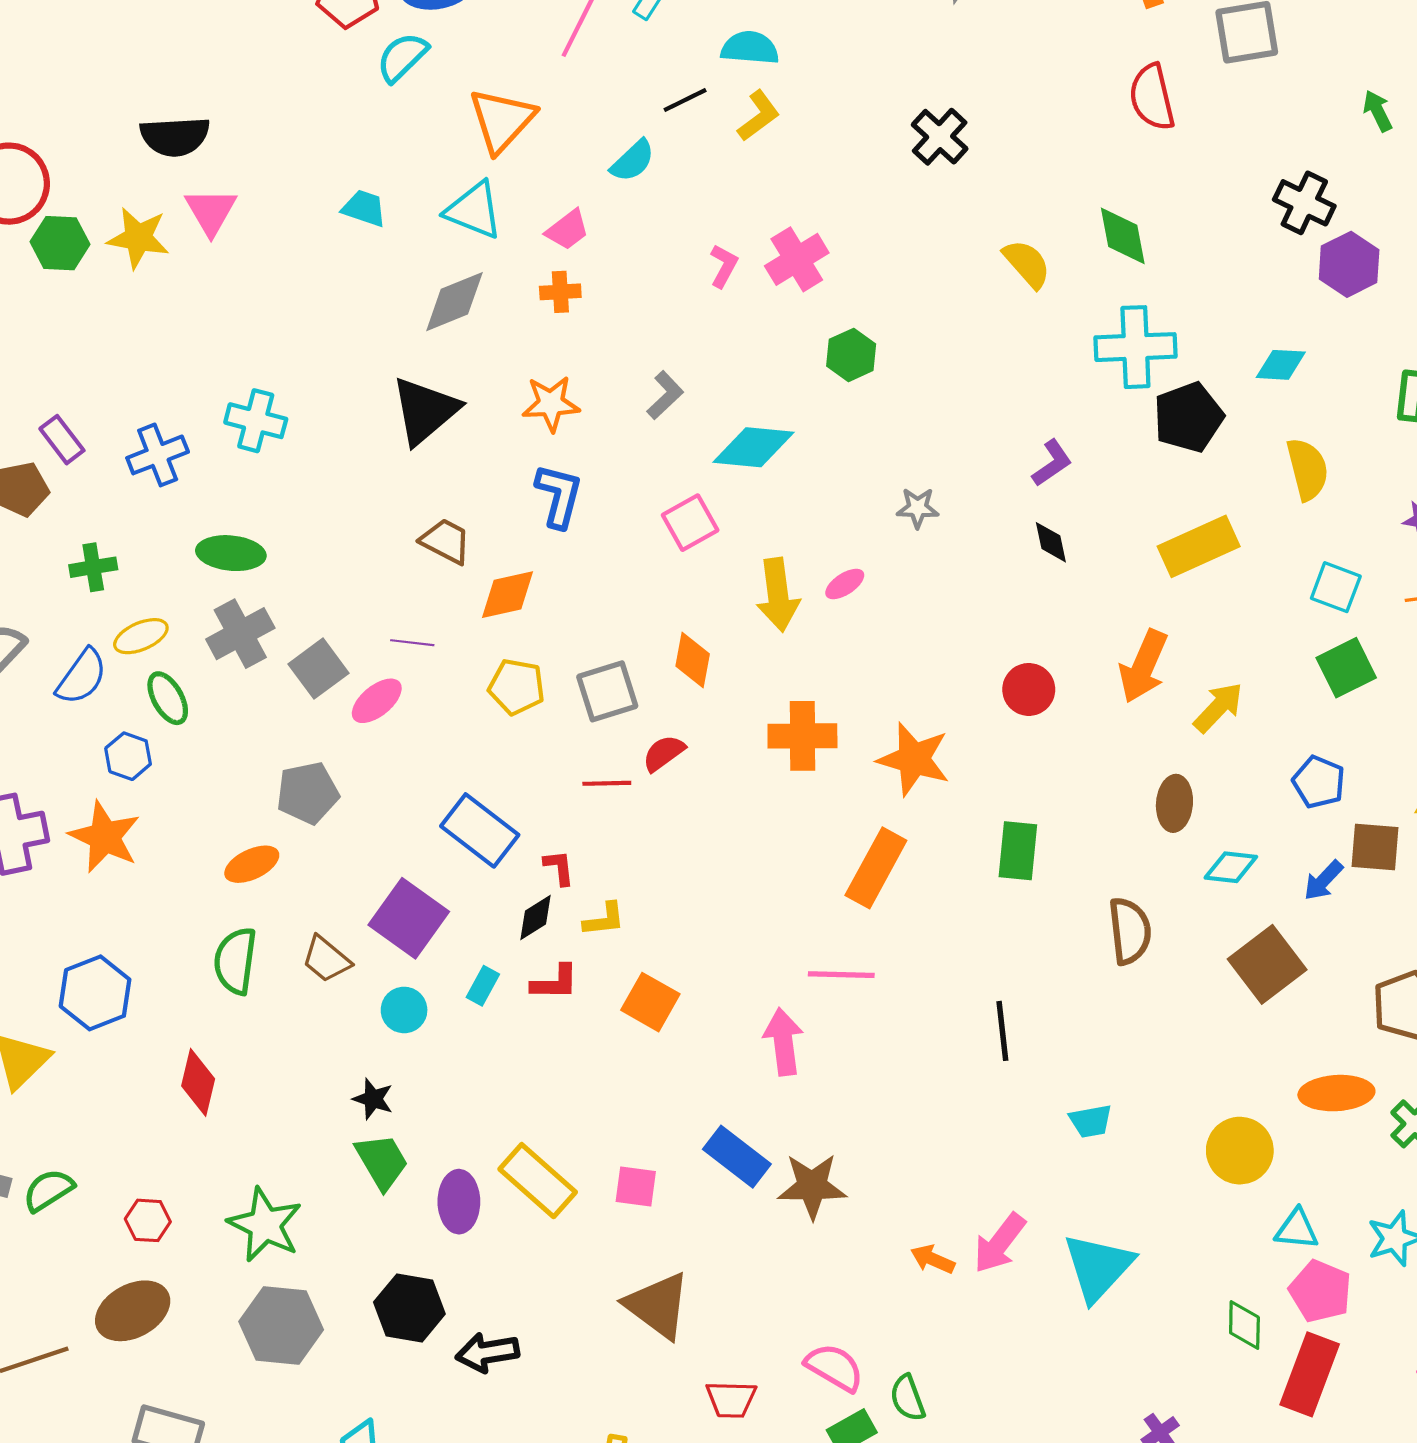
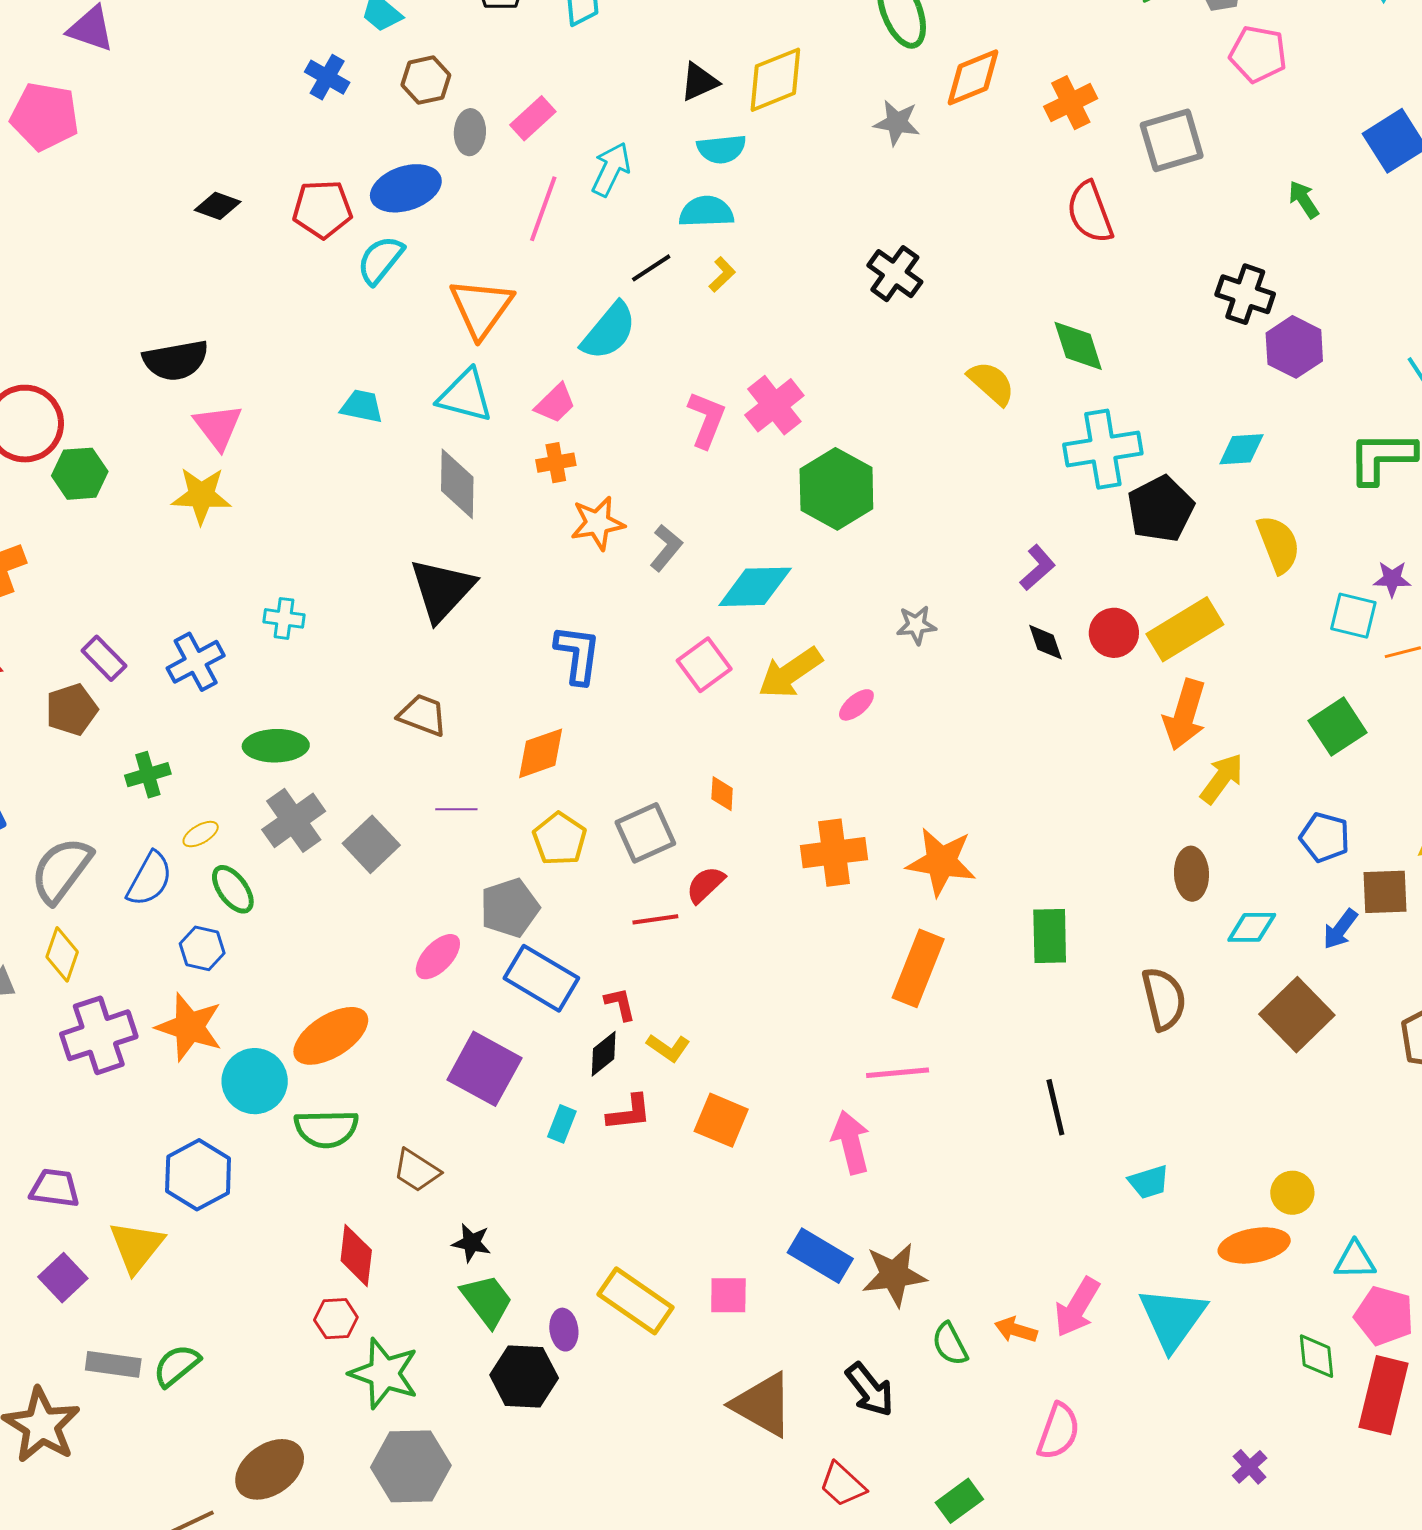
yellow L-shape: (759, 116) -> (722, 274), size x0.7
cyan semicircle: (633, 161) -> (609, 331), size x1.4
yellow star: (138, 238) -> (201, 496), moved
pink L-shape: (724, 266) -> (706, 420), size x1.4
gray diamond: (454, 302) -> (457, 484), turned -60
green hexagon: (851, 355) -> (836, 489), size x1.6
orange star: (551, 404) -> (598, 523), moved
cyan cross: (256, 421) -> (284, 618), size x0.7
brown trapezoid: (446, 541) -> (423, 715), moved
cyan square: (1336, 587) -> (1353, 616), moved
yellow arrow: (778, 595) -> (790, 673), moved, turned 70
yellow ellipse: (141, 636) -> (201, 834), size x0.7
orange diamond: (693, 660) -> (722, 794), size x0.7
orange arrow: (1143, 666) -> (1185, 715), moved
yellow pentagon: (517, 687) -> (560, 839), turned 30
red circle: (1029, 689) -> (1114, 633), moved
pink ellipse: (377, 701) -> (438, 957), moved
gray pentagon: (308, 793) -> (510, 908), moved
orange ellipse: (252, 864) -> (331, 1036), size x1.5
yellow L-shape: (604, 919) -> (668, 1048), turned 48
brown trapezoid: (326, 959) -> (417, 1171), moved
green semicircle: (235, 961) -> (326, 1129), turned -92
cyan circle: (404, 1010) -> (255, 1081), moved, size x1.5
red diamond: (198, 1082) -> (356, 1255), moved
orange ellipse: (1336, 1093) -> (1254, 1245), moved
yellow circle: (1240, 1151) -> (1292, 1193), size x0.7
purple ellipse: (459, 1202) -> (564, 1330), size x0.7
red hexagon: (148, 1220) -> (336, 1319), moved
black hexagon: (409, 1308) -> (524, 1376), moved
black arrow: (487, 1352) -> (870, 1390), moved, turned -112
pink semicircle: (834, 1367) -> (1058, 1431), moved, turned 86
green semicircle: (908, 1398) -> (950, 1344), moved
red trapezoid: (731, 1399) -> (842, 1485), turned 48

